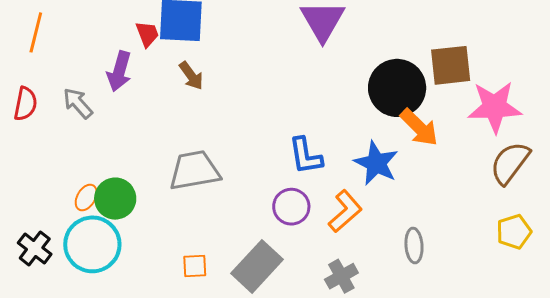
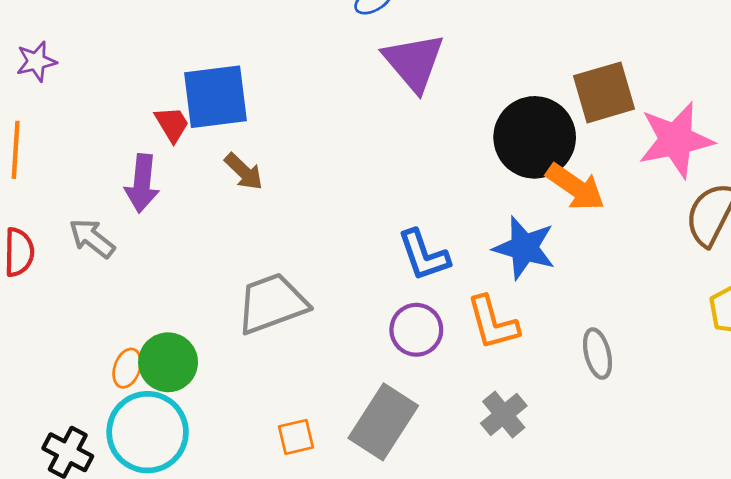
orange L-shape: (345, 211) -> (493, 323), turned 126

